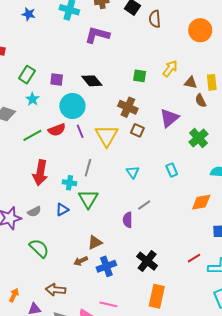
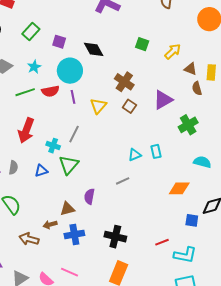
green square: (140, 76) -> (142, 44), moved
cyan star: (33, 99) -> (34, 67), moved
yellow triangle: (107, 136) -> (98, 106), size x0.7
cyan triangle: (133, 172) -> (135, 155), moved, turned 32
gray semicircle: (34, 212) -> (13, 168), turned -64
purple semicircle: (128, 220) -> (89, 196), moved
black cross: (147, 261) -> (115, 237), turned -35
brown arrow: (56, 290) -> (29, 239), moved

